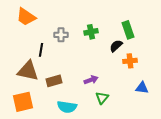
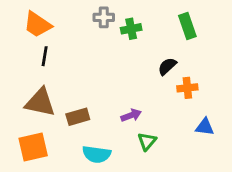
green rectangle: (128, 30) -> (187, 26), moved
green cross: (91, 32) -> (131, 29), moved
gray cross: (61, 35) -> (104, 17), moved
black line: (41, 50) -> (45, 56), moved

